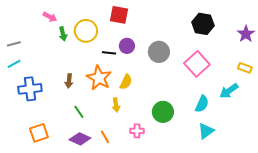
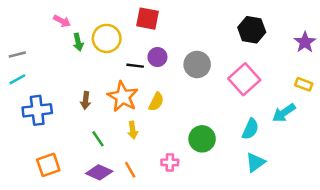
yellow arrow: (116, 105) -> (133, 130), moved

